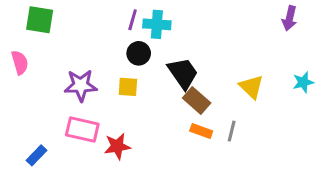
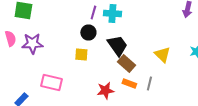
purple line: (133, 20) -> (93, 12), moved
cyan cross: (157, 24) -> (112, 14), moved
purple star: (81, 85) -> (32, 44), moved
red star: (117, 146) -> (105, 90), moved

